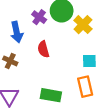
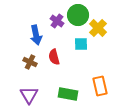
red semicircle: (43, 49) -> (54, 57), moved
cyan square: (89, 61) -> (81, 44), moved

